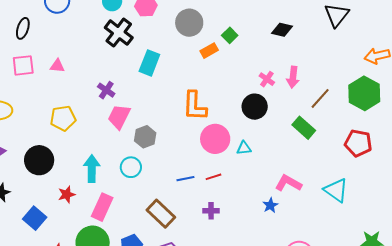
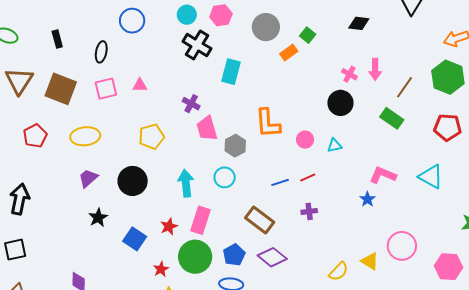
orange L-shape: (195, 106) -> (268, 123), moved
pink trapezoid: (119, 117) -> (207, 129), turned -36
pink circle: (215, 139) -> (305, 140), size x0.6
red star: (67, 194) -> (169, 226), moved

